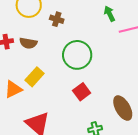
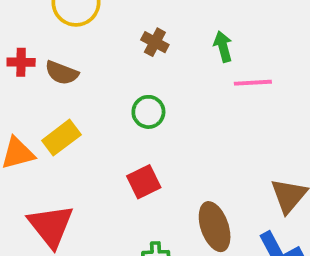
brown cross: (57, 19) -> (155, 42), moved
green circle: (77, 55) -> (148, 112), size x0.6

